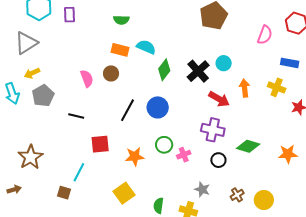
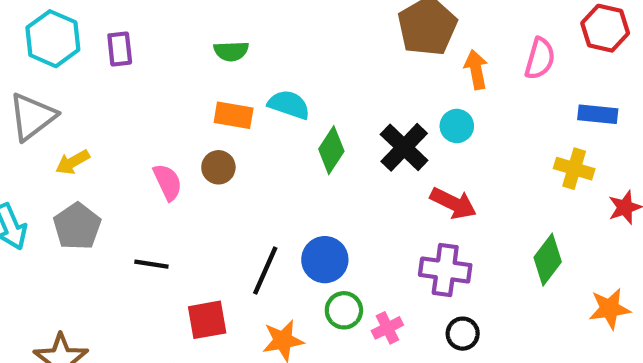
yellow arrow: (32, 73) -> (73, 162), moved
orange arrow: (245, 88) -> (476, 70), moved
blue circle: (158, 107) -> (325, 260), moved
black line: (127, 110) -> (265, 270), moved
green diamond: (248, 146) -> (548, 260), moved, turned -65

